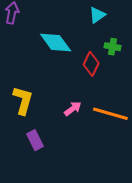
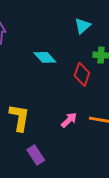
cyan diamond: (56, 42) -> (45, 57), size x0.7

